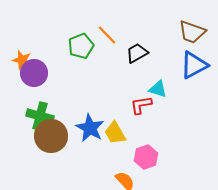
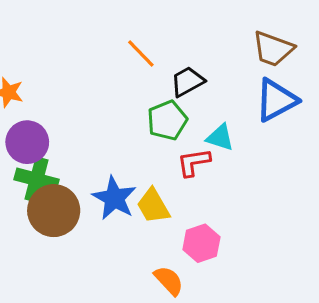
green pentagon: (81, 46) -> (167, 120), moved
purple circle: (34, 73) -> (27, 142), moved

